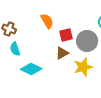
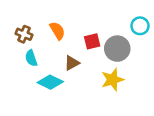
orange semicircle: (47, 21) -> (57, 31), moved
brown triangle: (62, 53) -> (72, 63), moved

